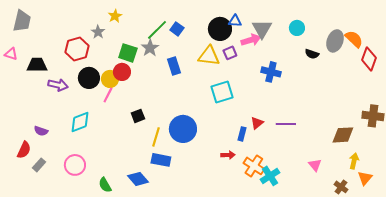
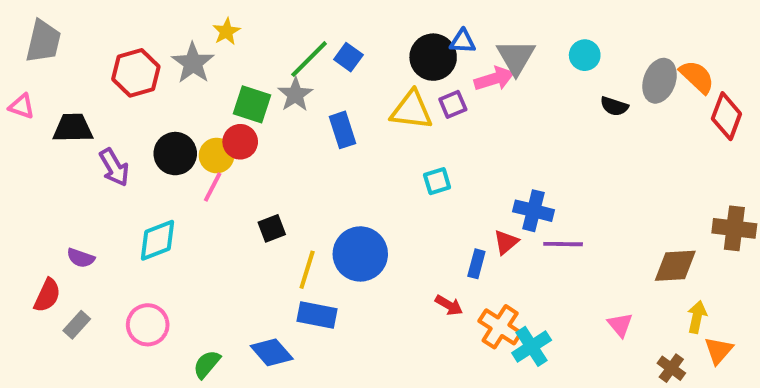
gray star: (98, 32) -> (193, 63), size x1.5
red hexagon: (77, 49) -> (136, 73), moved
blue cross: (271, 72) -> (534, 211), moved
purple arrow: (58, 85) -> (114, 167), turned 48
cyan square: (222, 92) -> (437, 181), size x0.6
red arrow: (228, 155) -> (449, 305), turned 32
green semicircle: (105, 185) -> (207, 364), turned 70

